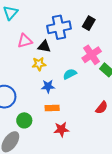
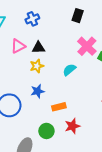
blue cross: (59, 27) -> (32, 19), moved, size x0.6
blue star: (48, 86) -> (38, 91), moved
green circle: (24, 120) -> (46, 131), moved

